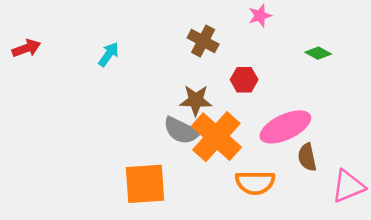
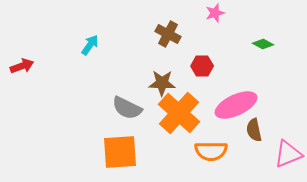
red arrow: (26, 48) -> (22, 66), moved
gray semicircle: (181, 131) -> (127, 108), moved

